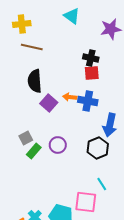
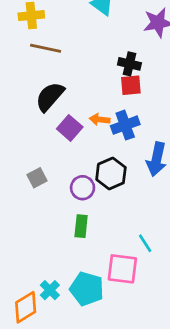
black semicircle: (35, 81) -> (50, 97), turned 45
blue cross: (88, 101) -> (125, 125), turned -30
black hexagon: (98, 148) -> (111, 173), moved
green rectangle: (34, 151) -> (81, 226), moved, turned -35

